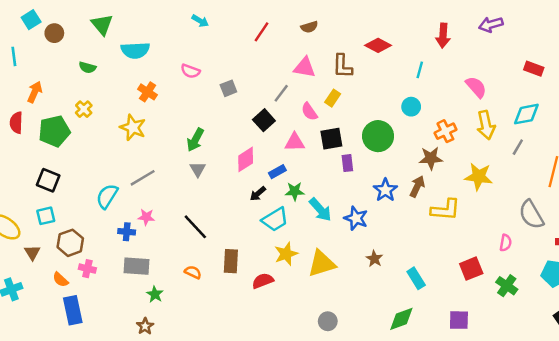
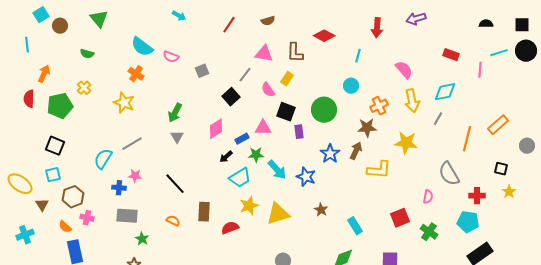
cyan semicircle: (135, 50) -> (142, 47), moved, turned 40
black square: (331, 139) -> (286, 112), turned 30
pink triangle: (295, 142) -> (263, 128), moved

